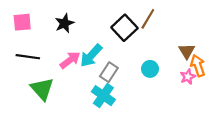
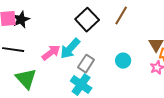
black star: (64, 23) -> (21, 20), moved
black square: (124, 28) -> (87, 20), moved

